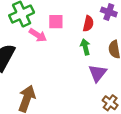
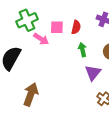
red semicircle: (88, 24) -> (76, 27), moved

